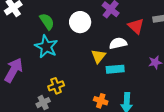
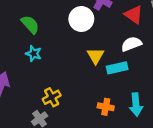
white circle: (80, 22) -> (81, 19), moved
white semicircle: (118, 43) -> (131, 44), moved
cyan star: (46, 47) -> (34, 54), size x0.6

